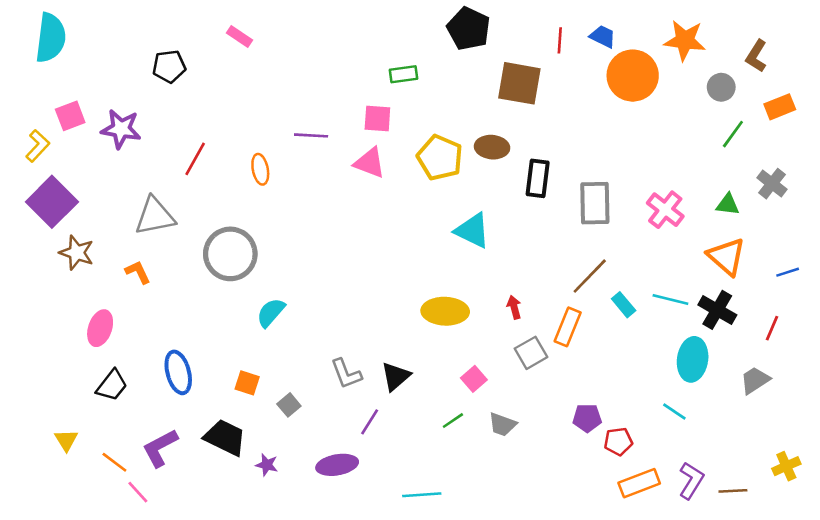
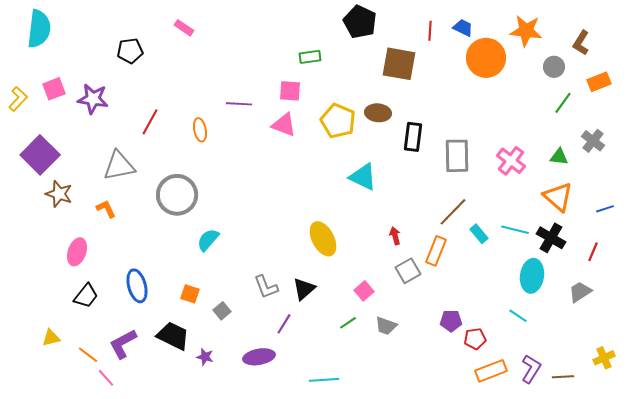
yellow L-shape: (38, 146) -> (18, 99), moved
yellow ellipse: (445, 311) -> (323, 239), moved, turned 60
yellow triangle: (66, 440) -> (51, 338), turned 48

